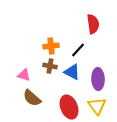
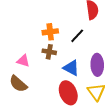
blue triangle: (72, 72) -> (71, 68), moved
brown semicircle: (32, 98) -> (18, 84), moved

